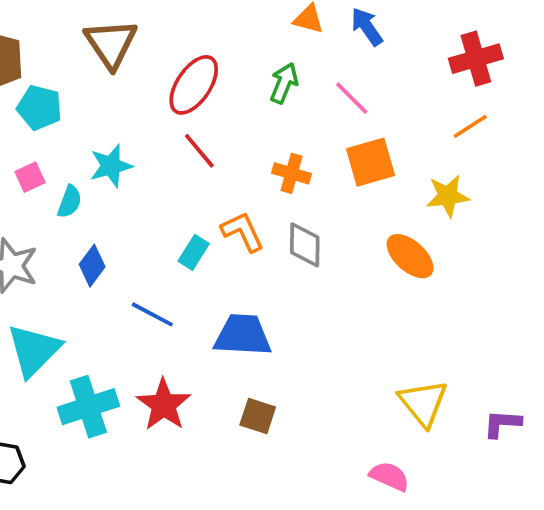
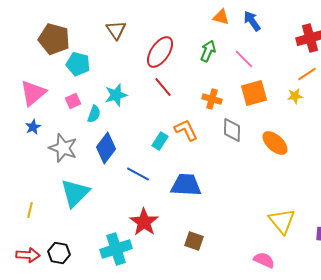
brown triangle: (111, 44) -> (116, 30), size x0.7
yellow star: (448, 196) -> (295, 96), moved, size x0.7
gray diamond: (305, 245) -> (232, 130), moved
blue diamond: (92, 266) -> (106, 148), size x1.4
cyan cross: (88, 407) -> (116, 249), moved
brown square: (258, 416) -> (194, 241), moved

